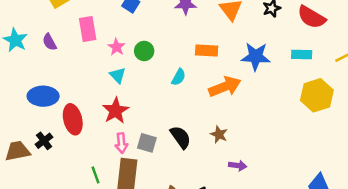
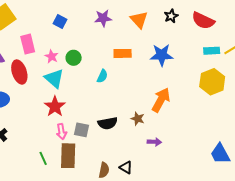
cyan rectangle: (302, 54) -> (212, 51), moved
cyan triangle: (118, 75) -> (54, 78), size x1.5
orange arrow: (225, 87) -> (161, 100), moved, turned -35
red ellipse: (73, 119) -> (19, 72), moved
black semicircle: (181, 137) -> (108, 123), turned 120

